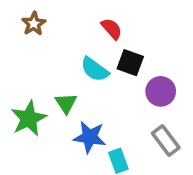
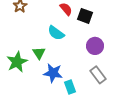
black square: (130, 63) -> (85, 16), moved

